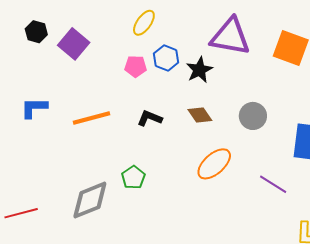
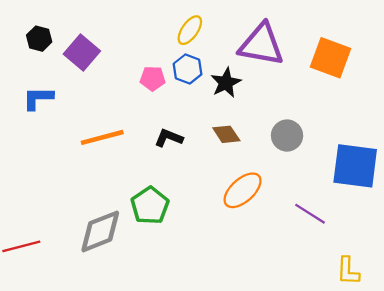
yellow ellipse: (144, 23) -> (190, 30), moved
blue L-shape: (34, 108) -> (38, 98), moved
green pentagon: (133, 177) -> (150, 206), size x1.4

